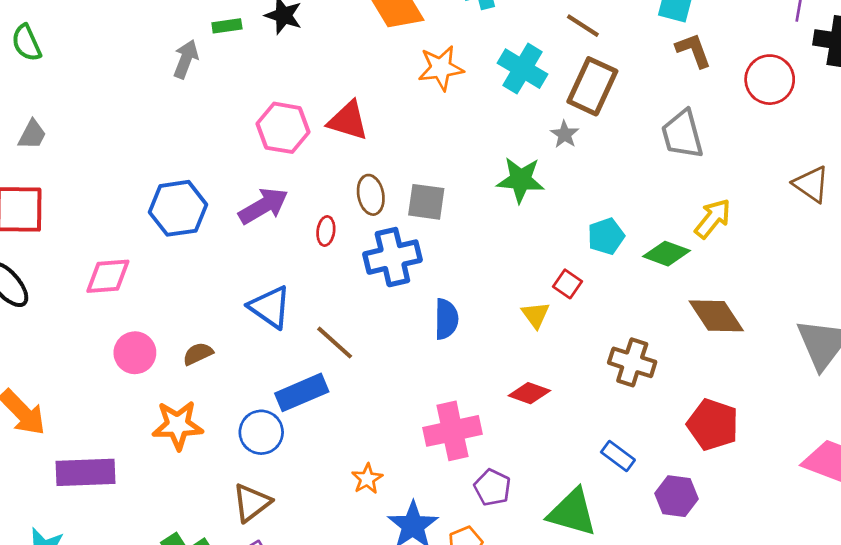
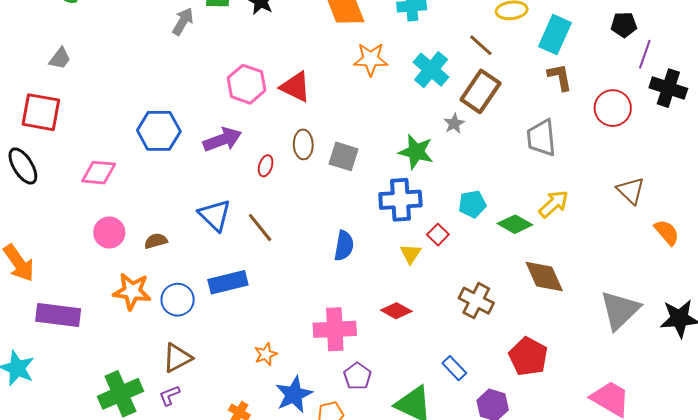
blue cross: (392, 257) -> (400, 200), moved
brown line: (335, 343) -> (260, 228), moved
blue circle: (261, 432) -> (178, 300), moved

